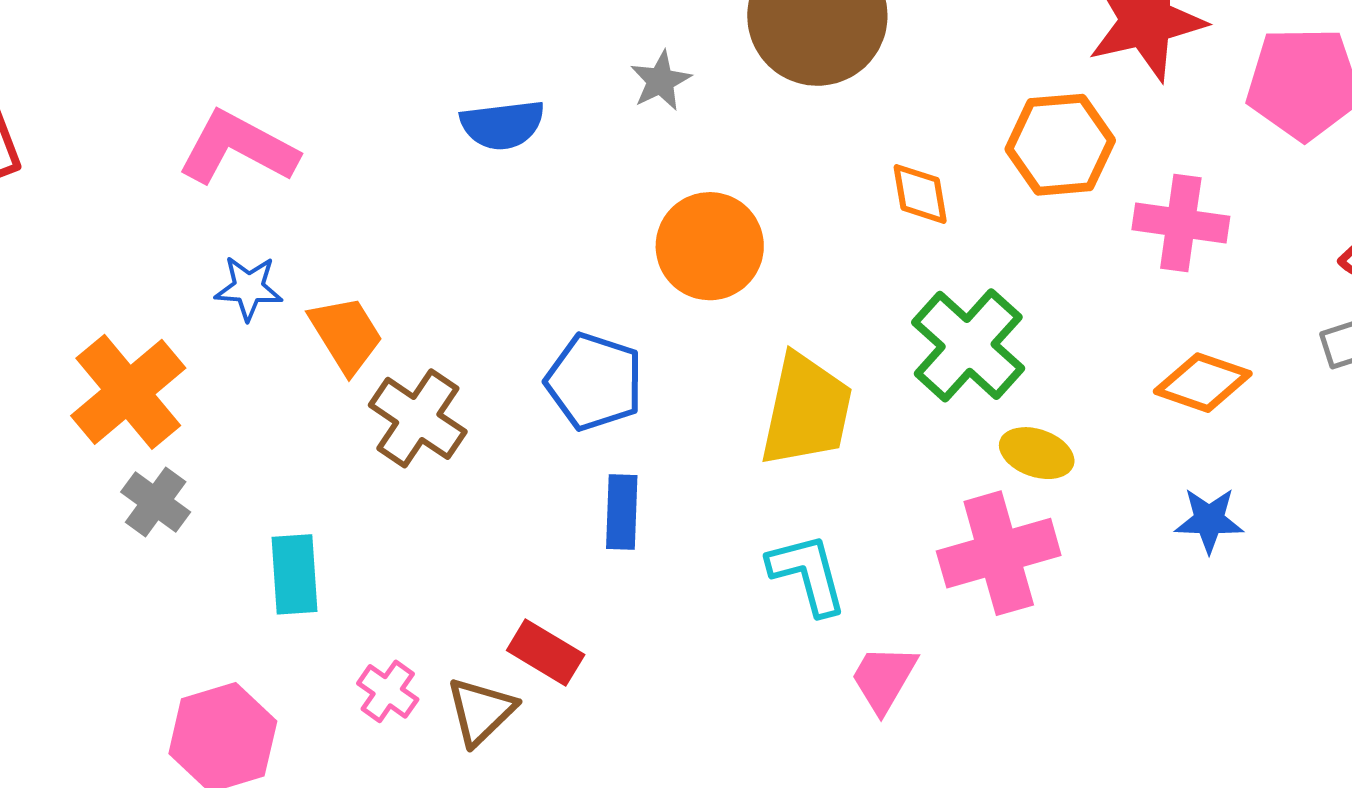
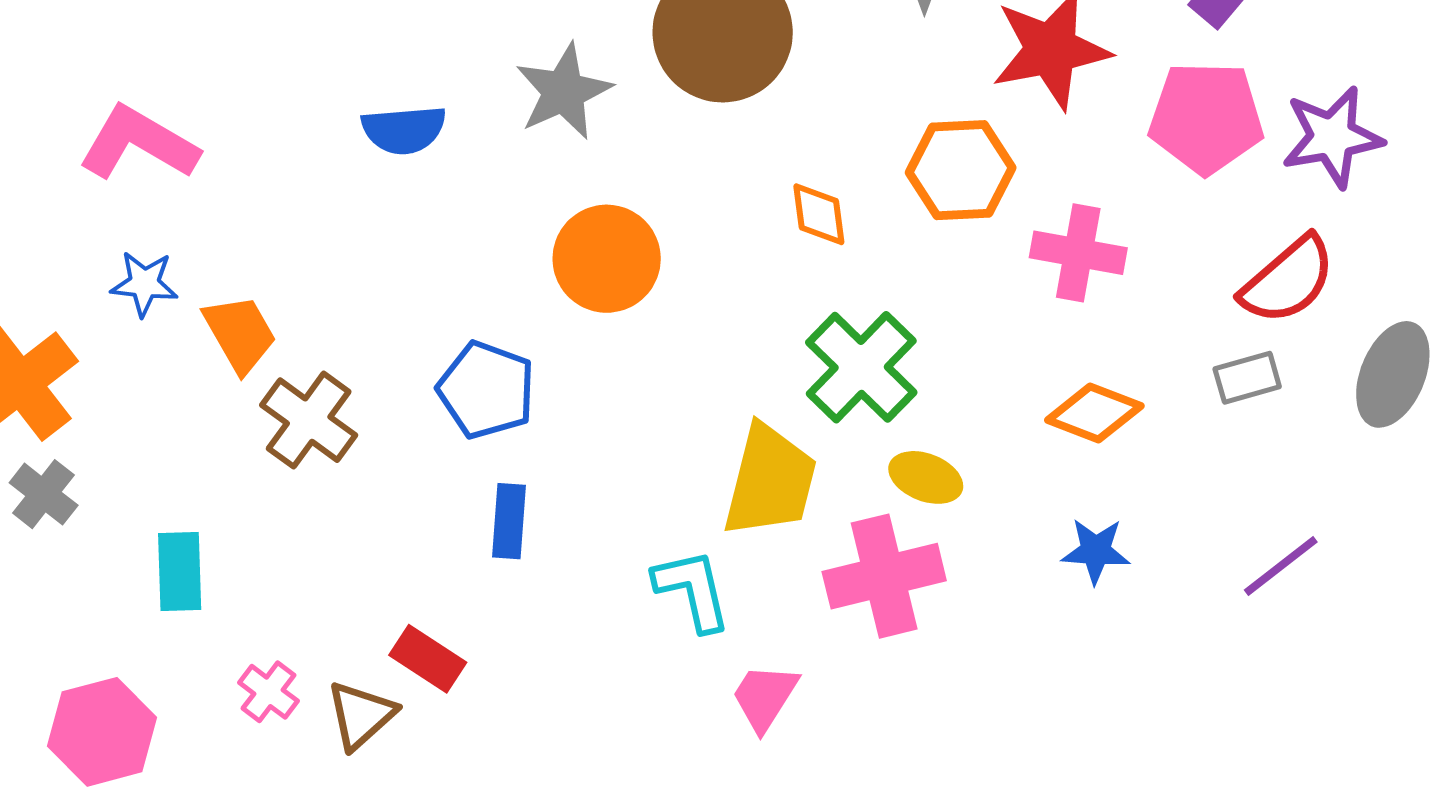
gray star: (661, 81) -> (564, 92), size x1.6
yellow trapezoid: (806, 410) -> (770, 481), moved

